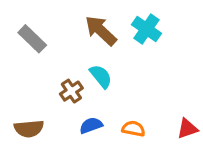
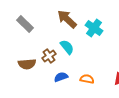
cyan cross: (147, 29) -> (94, 28), moved
brown semicircle: (29, 129) -> (27, 64), moved

